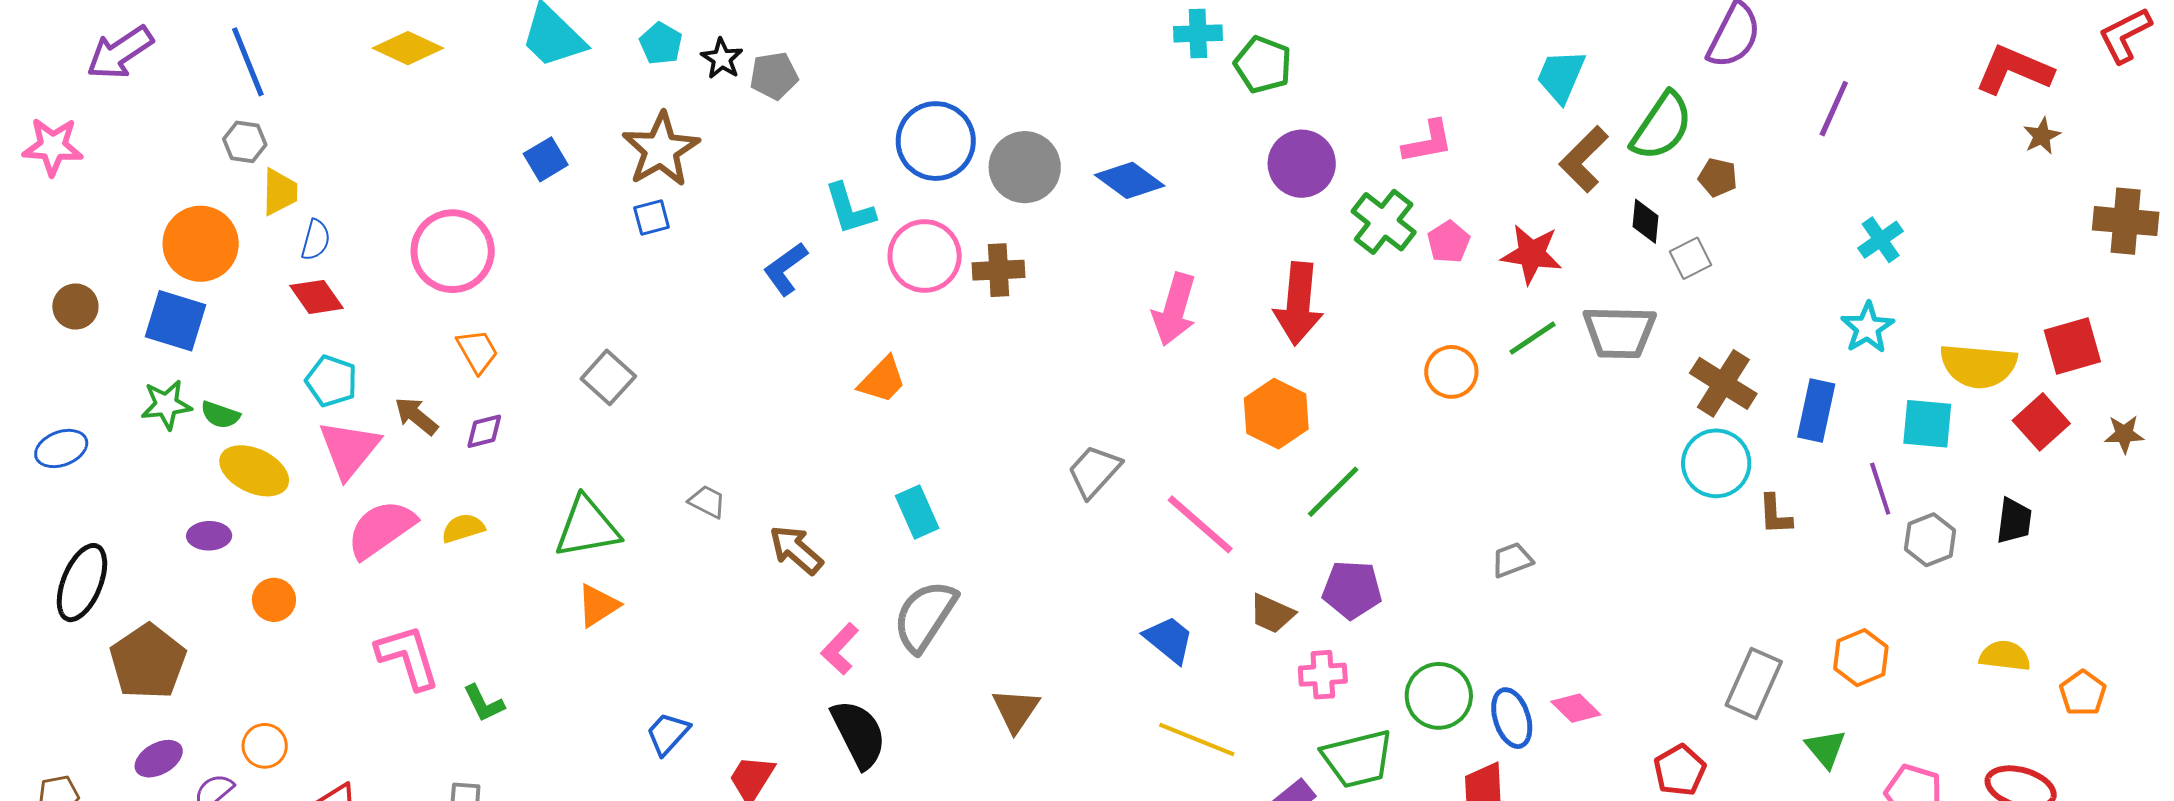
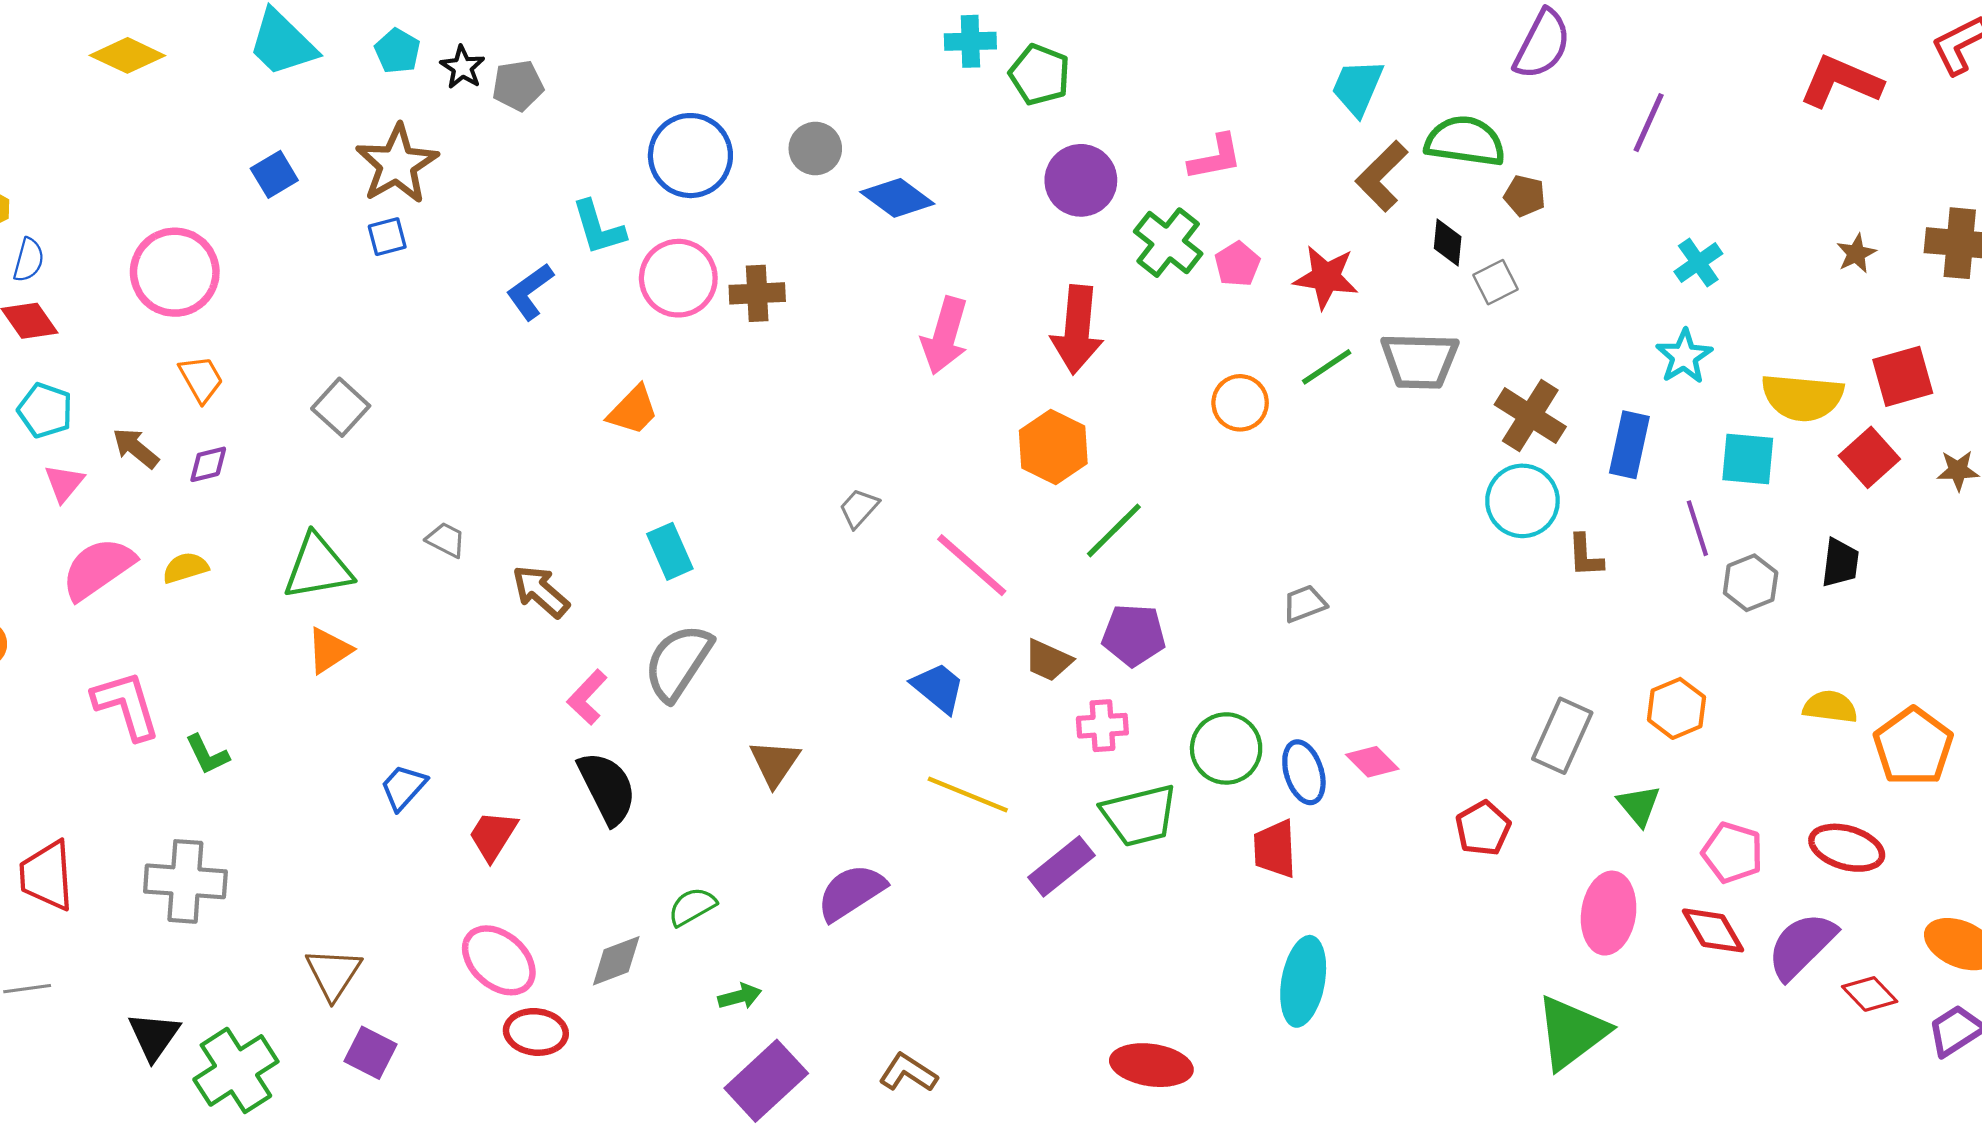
green semicircle: (1662, 126) -> (1465, 141), turned -116
brown star: (2042, 136) -> (1856, 253), moved
gray circle: (1025, 167) -> (815, 148), moved, size x0.7
pink triangle: (349, 449) -> (64, 483), size x0.6
gray trapezoid: (1094, 471) -> (859, 508), size x0.7
orange pentagon: (2083, 693) -> (1913, 747), size x1.6

